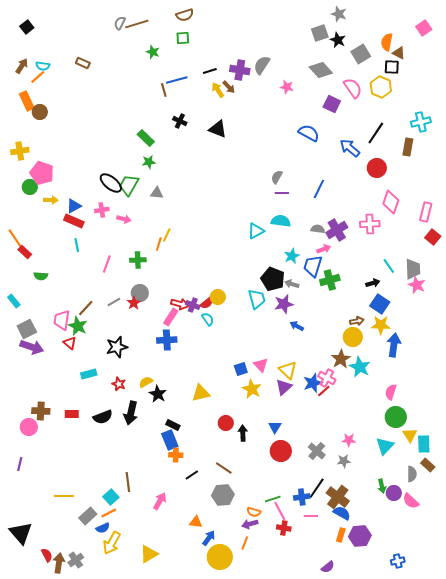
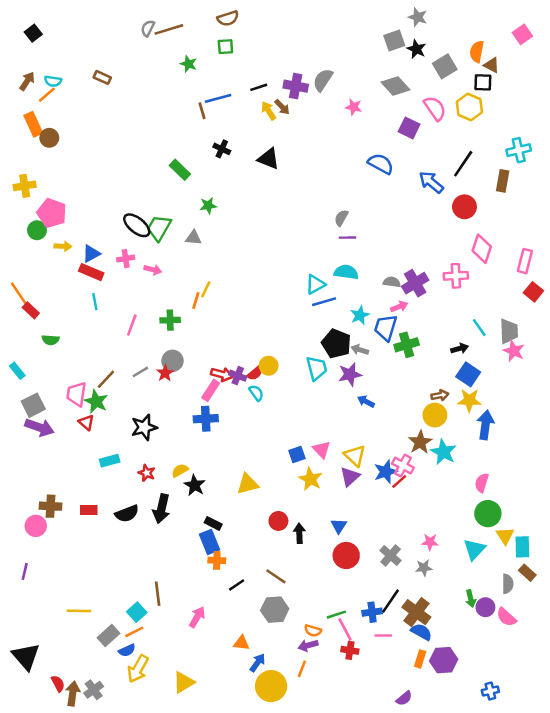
green star: (149, 162) -> (208, 206), moved
blue line: (319, 189) -> (324, 302), moved, turned 48

